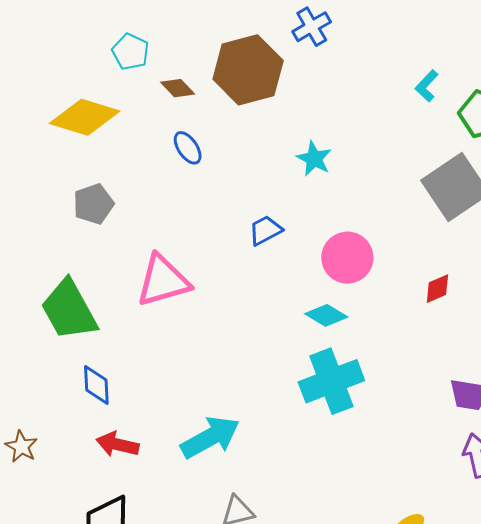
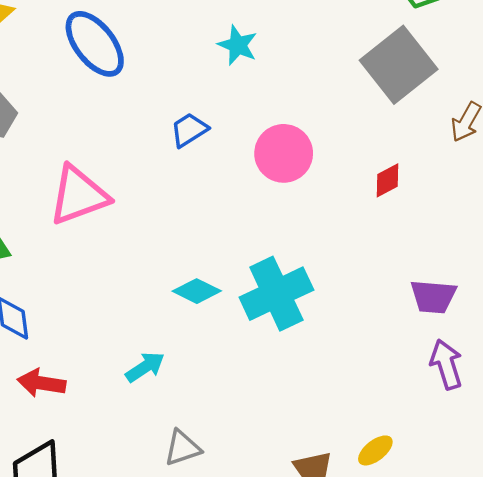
blue ellipse: (188, 148) -> (95, 44), size x1.8
cyan diamond: (326, 315) -> (197, 291), moved
cyan arrow: (210, 437) -> (145, 367), size x0.6

